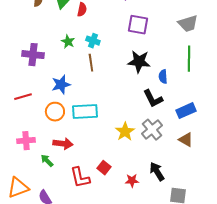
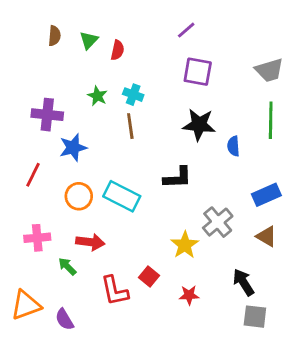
blue star: (61, 85) -> (73, 148), moved
red line: (23, 97) -> (33, 175), turned -48
black L-shape: (153, 99) -> (178, 178), moved, turned -65
cyan rectangle: (85, 112) -> (122, 196), turned 30
yellow star: (125, 132) -> (185, 245), moved
black arrow: (157, 172) -> (244, 282), moved

